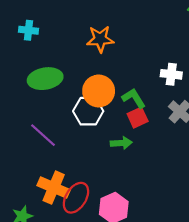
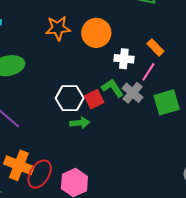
orange circle: (99, 91) -> (96, 33), moved
green L-shape: (134, 98) -> (113, 88), moved
white hexagon: (88, 111) -> (70, 98), moved

